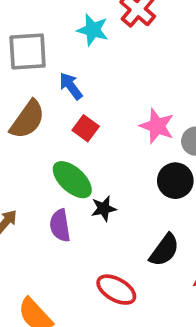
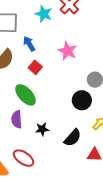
pink star: (157, 126) -> (68, 51), moved
black star: (104, 209) -> (42, 129), moved
red ellipse: (116, 290) -> (24, 158), moved

